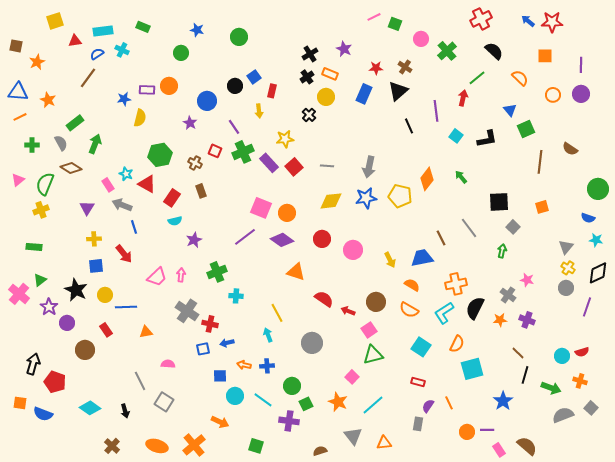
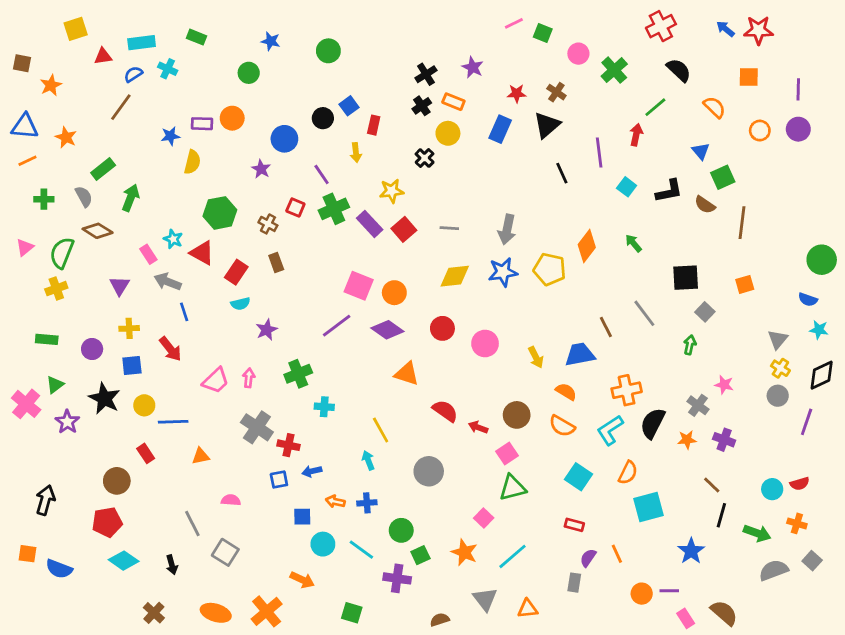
brown semicircle: (570, 149) -> (705, 205), moved
purple circle: (67, 323) -> (92, 349), moved
red pentagon: (55, 382) -> (107, 522), moved, turned -30

